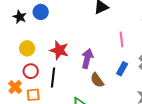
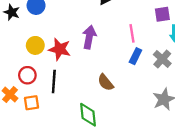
yellow circle: (27, 48) -> (35, 45), moved
purple arrow: (87, 58) -> (89, 37), moved
blue rectangle: (122, 69) -> (135, 56), moved

